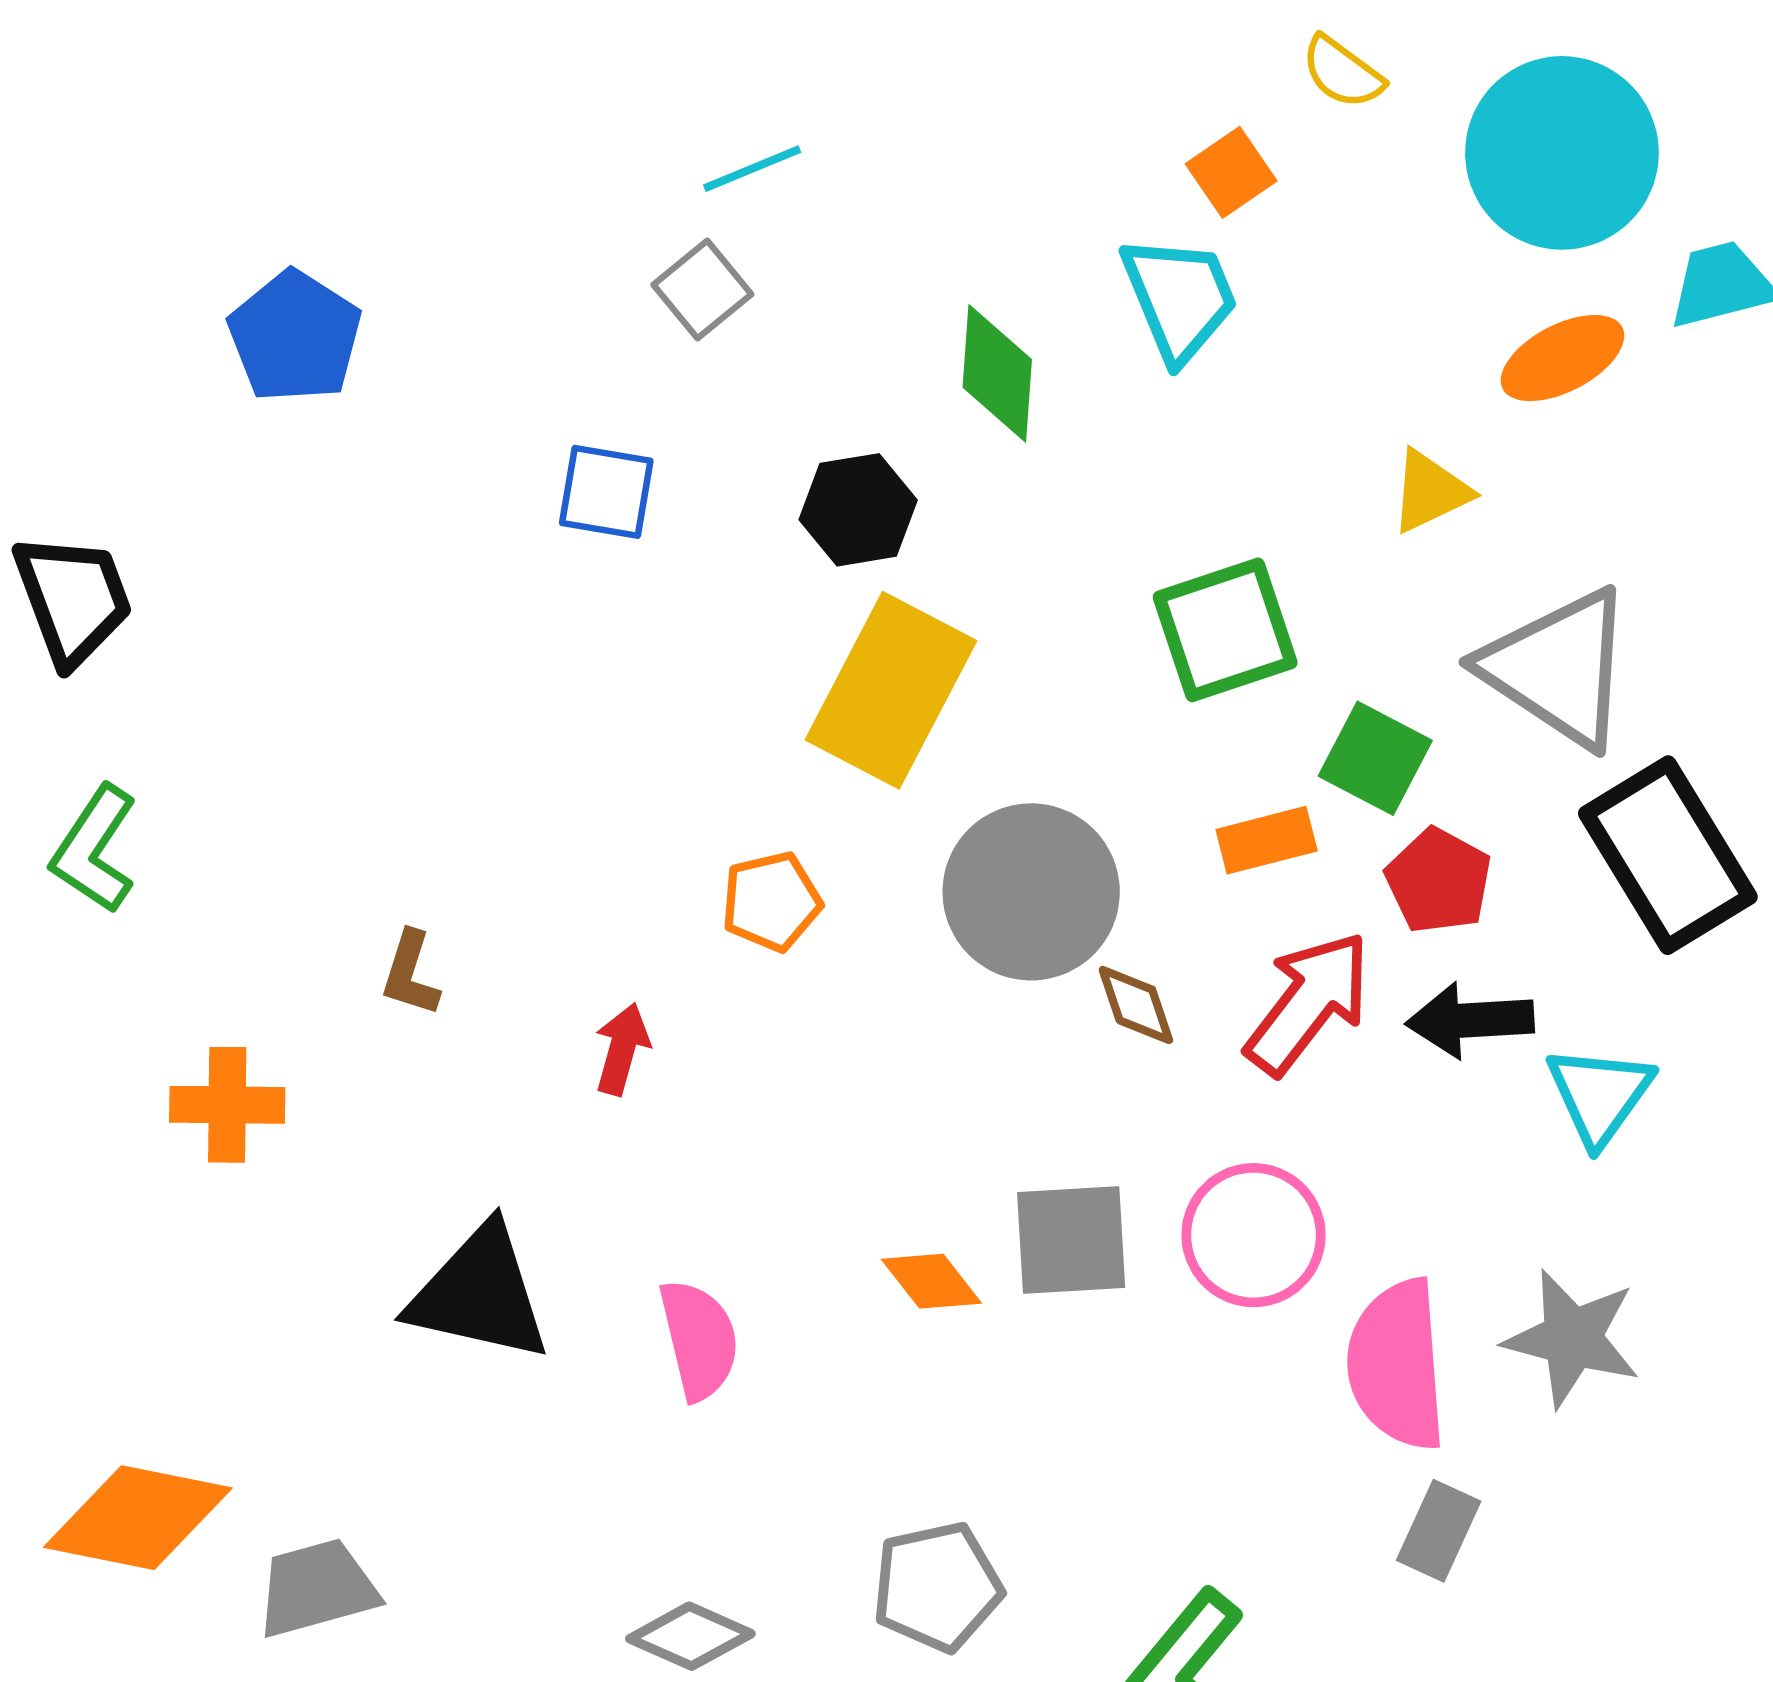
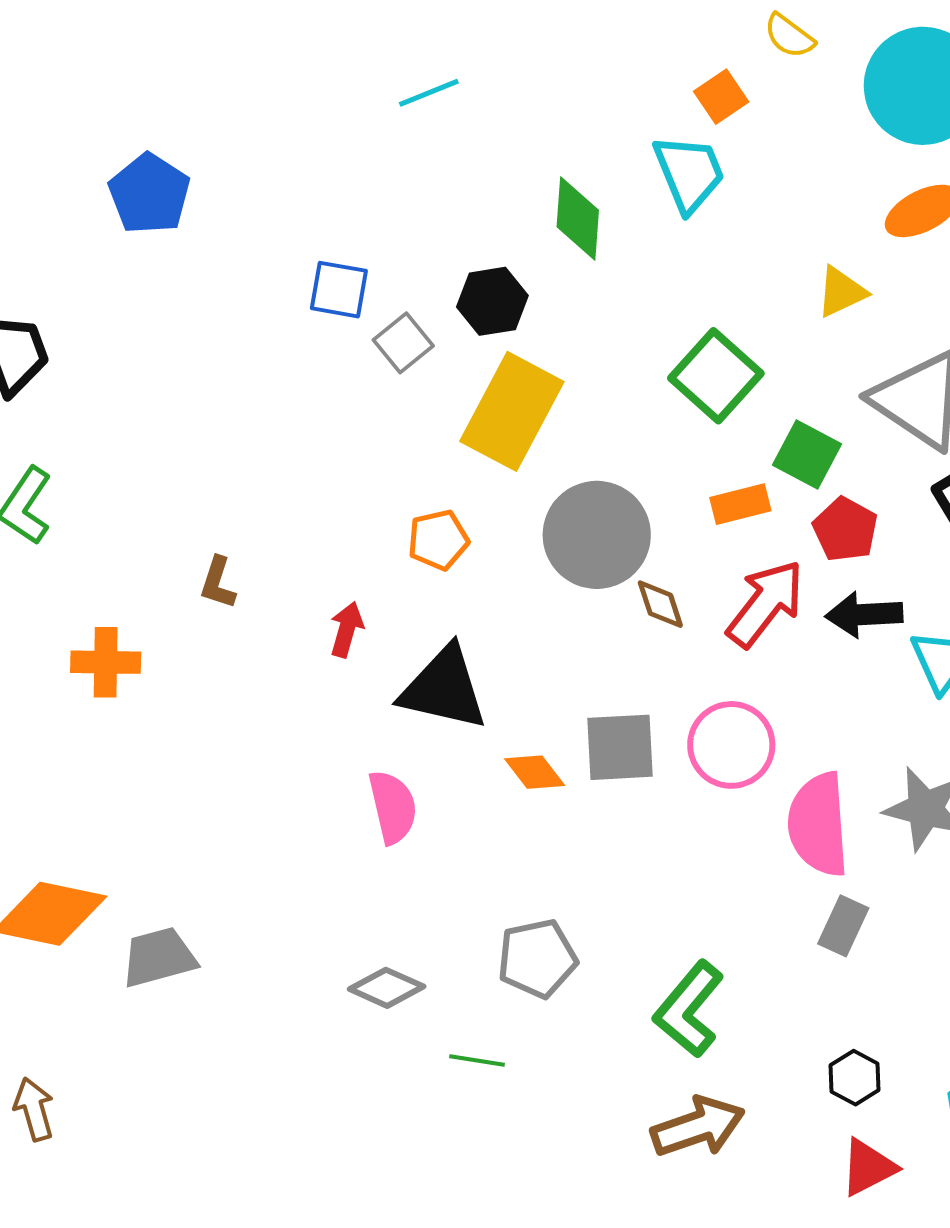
gray square: (702, 289) -> (403, 343), moved
green square: (1225, 630) -> (716, 376), turned -30
black triangle: (480, 1294) -> (444, 688), moved

